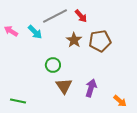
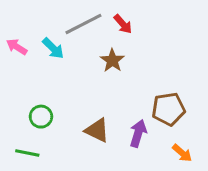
brown pentagon: (100, 41) -> (168, 109), moved
green circle: (53, 65) -> (41, 117), moved
brown triangle: (64, 86) -> (97, 130), turned -30

